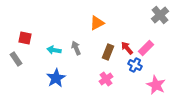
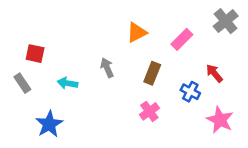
red arrow: (127, 48) -> (214, 73), moved
pink rectangle: (146, 48) -> (182, 39), moved
cyan arrow: (54, 50) -> (68, 83), moved
blue star: (56, 78) -> (49, 124), moved

